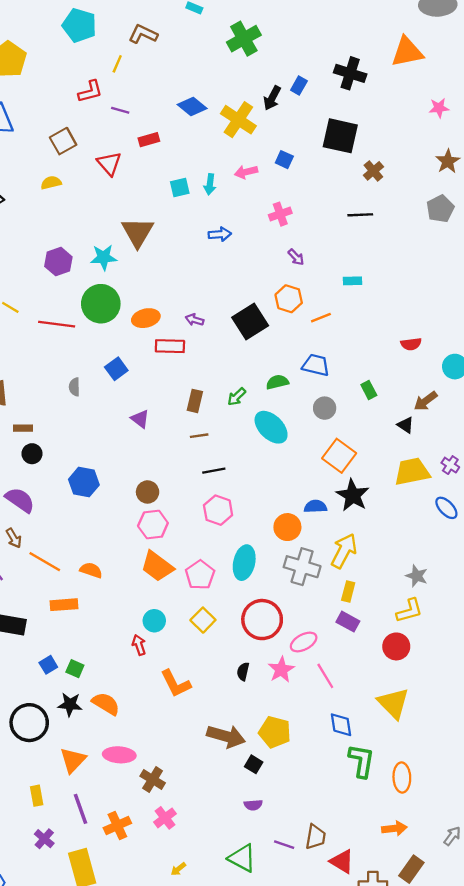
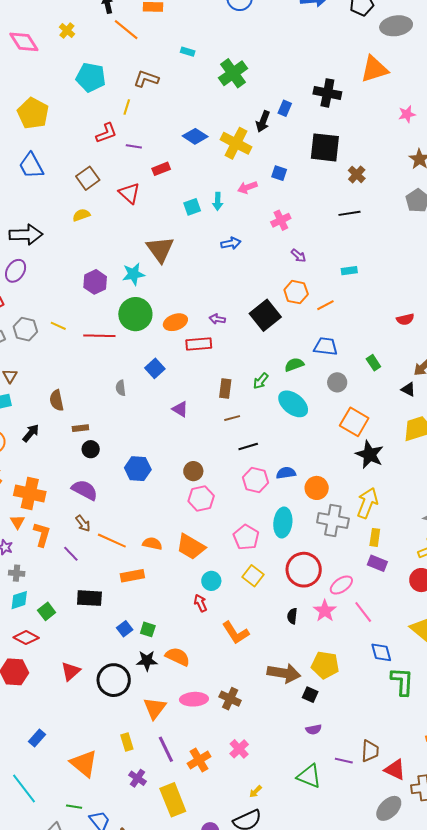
blue semicircle: (315, 507) -> (286, 473), moved
orange trapezoid: (157, 566) -> (191, 547), moved
brown cross: (153, 780) -> (230, 699), moved

